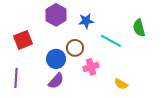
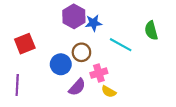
purple hexagon: (56, 15) -> (74, 16), moved
purple semicircle: (56, 81) -> (77, 87), moved
yellow semicircle: (121, 84) -> (109, 92), moved

